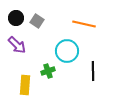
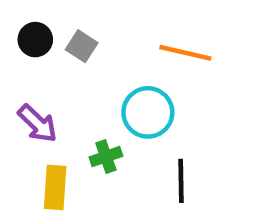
purple arrow: (17, 45) -> (38, 123), moved
black line: (93, 71) -> (181, 181), moved

